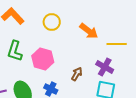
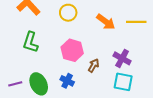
yellow line: (117, 44) -> (136, 22), moved
pink hexagon: (43, 59) -> (72, 50), moved

